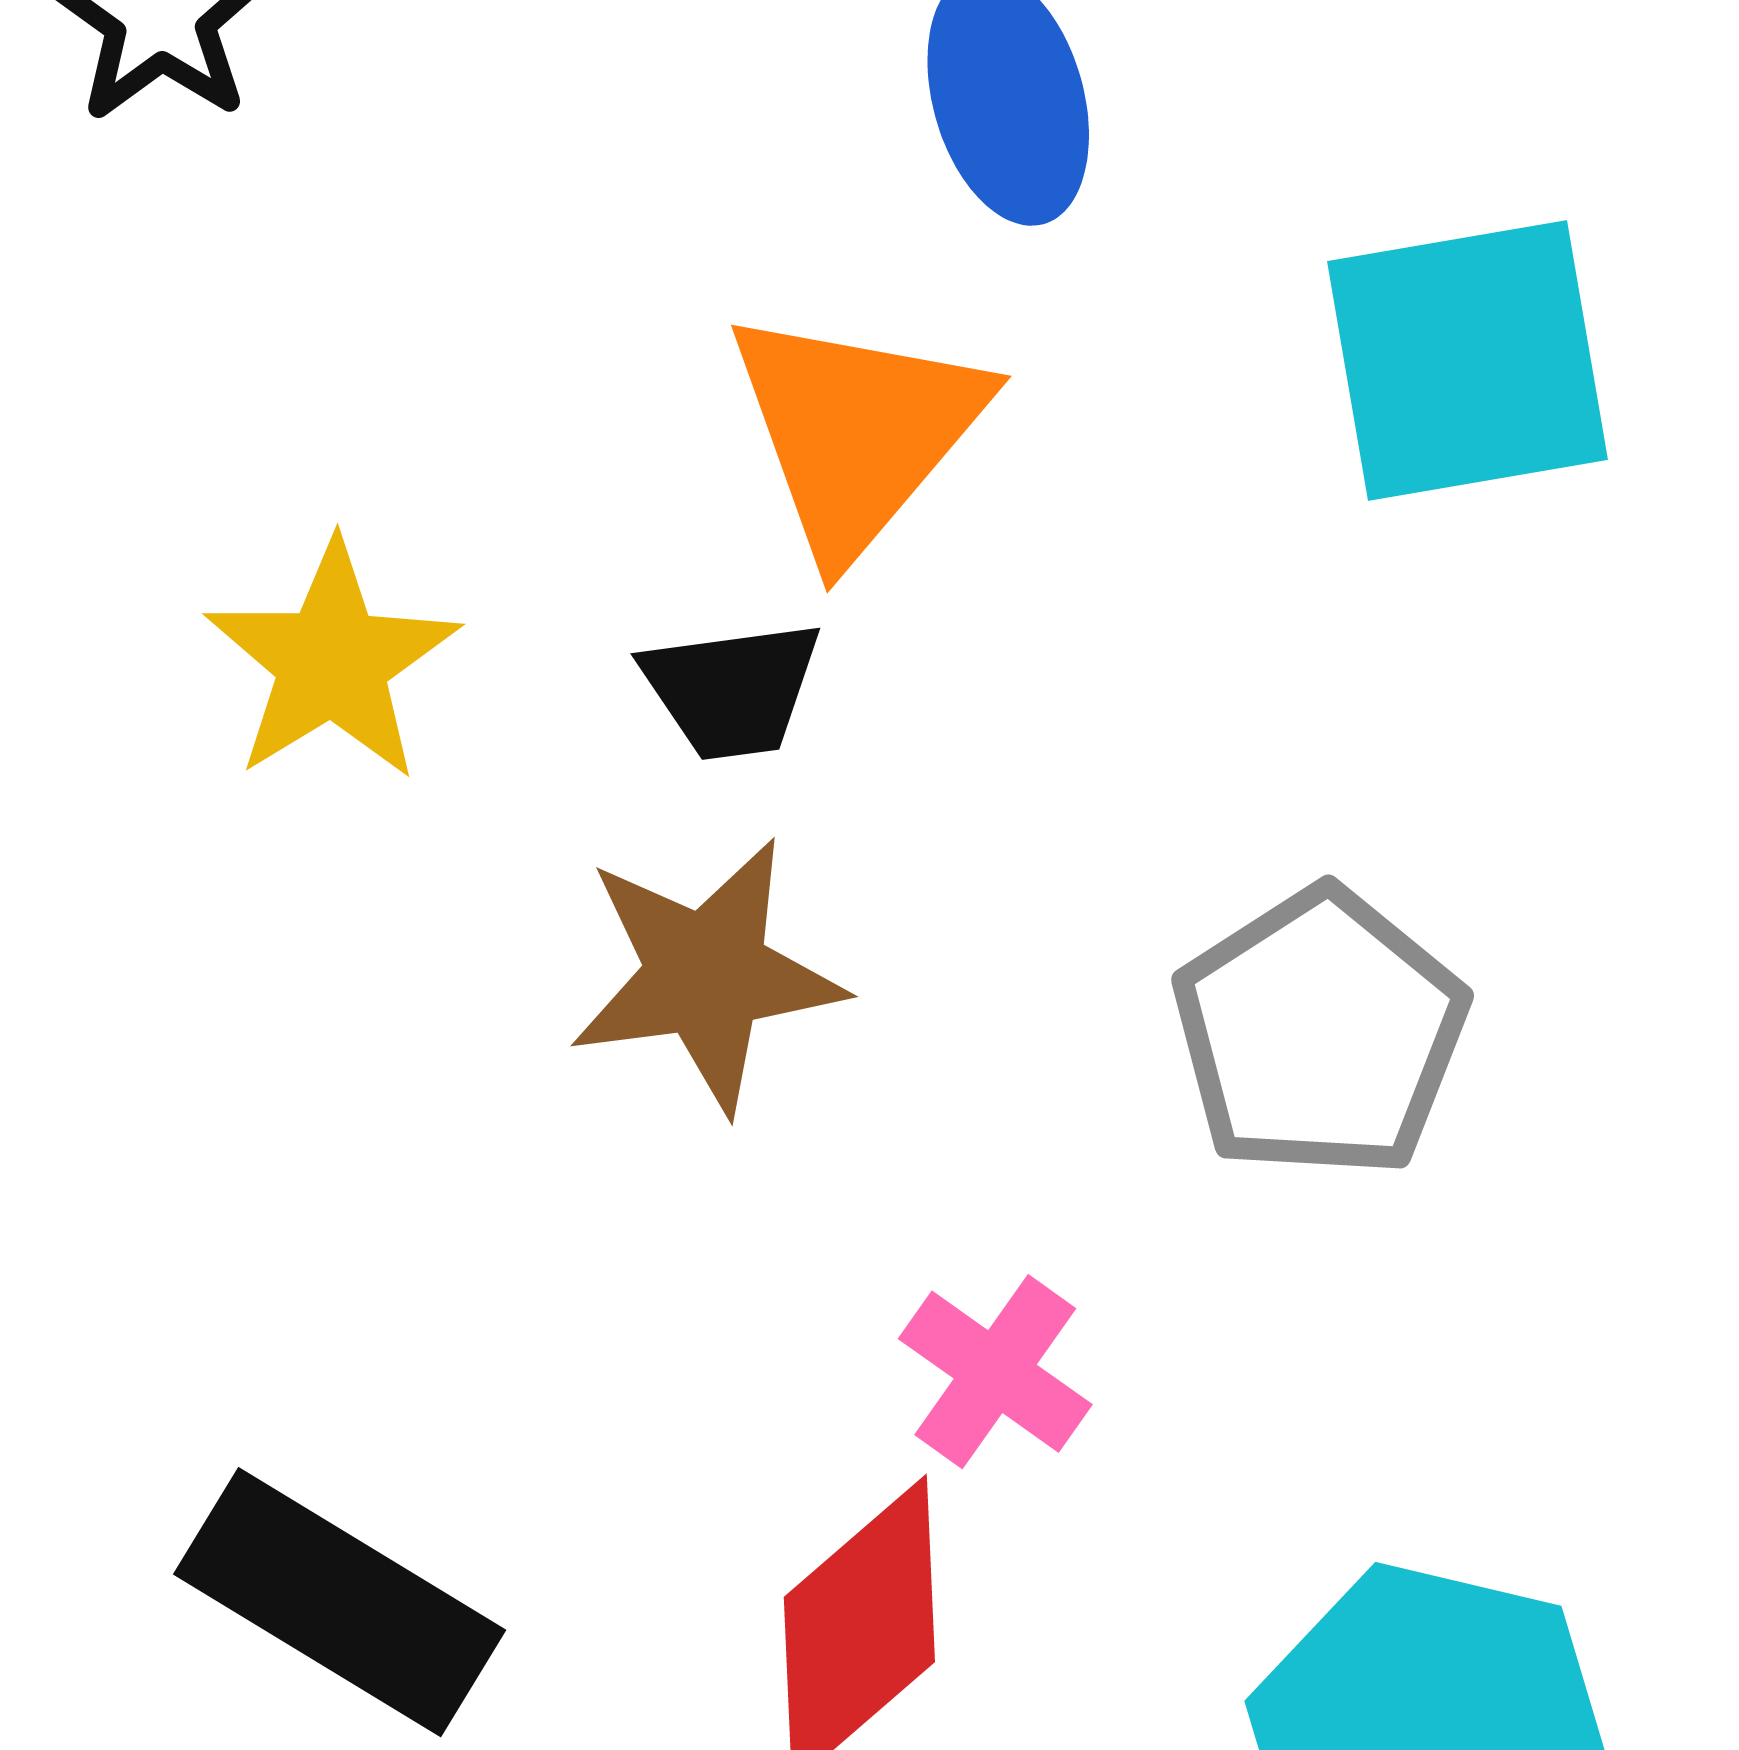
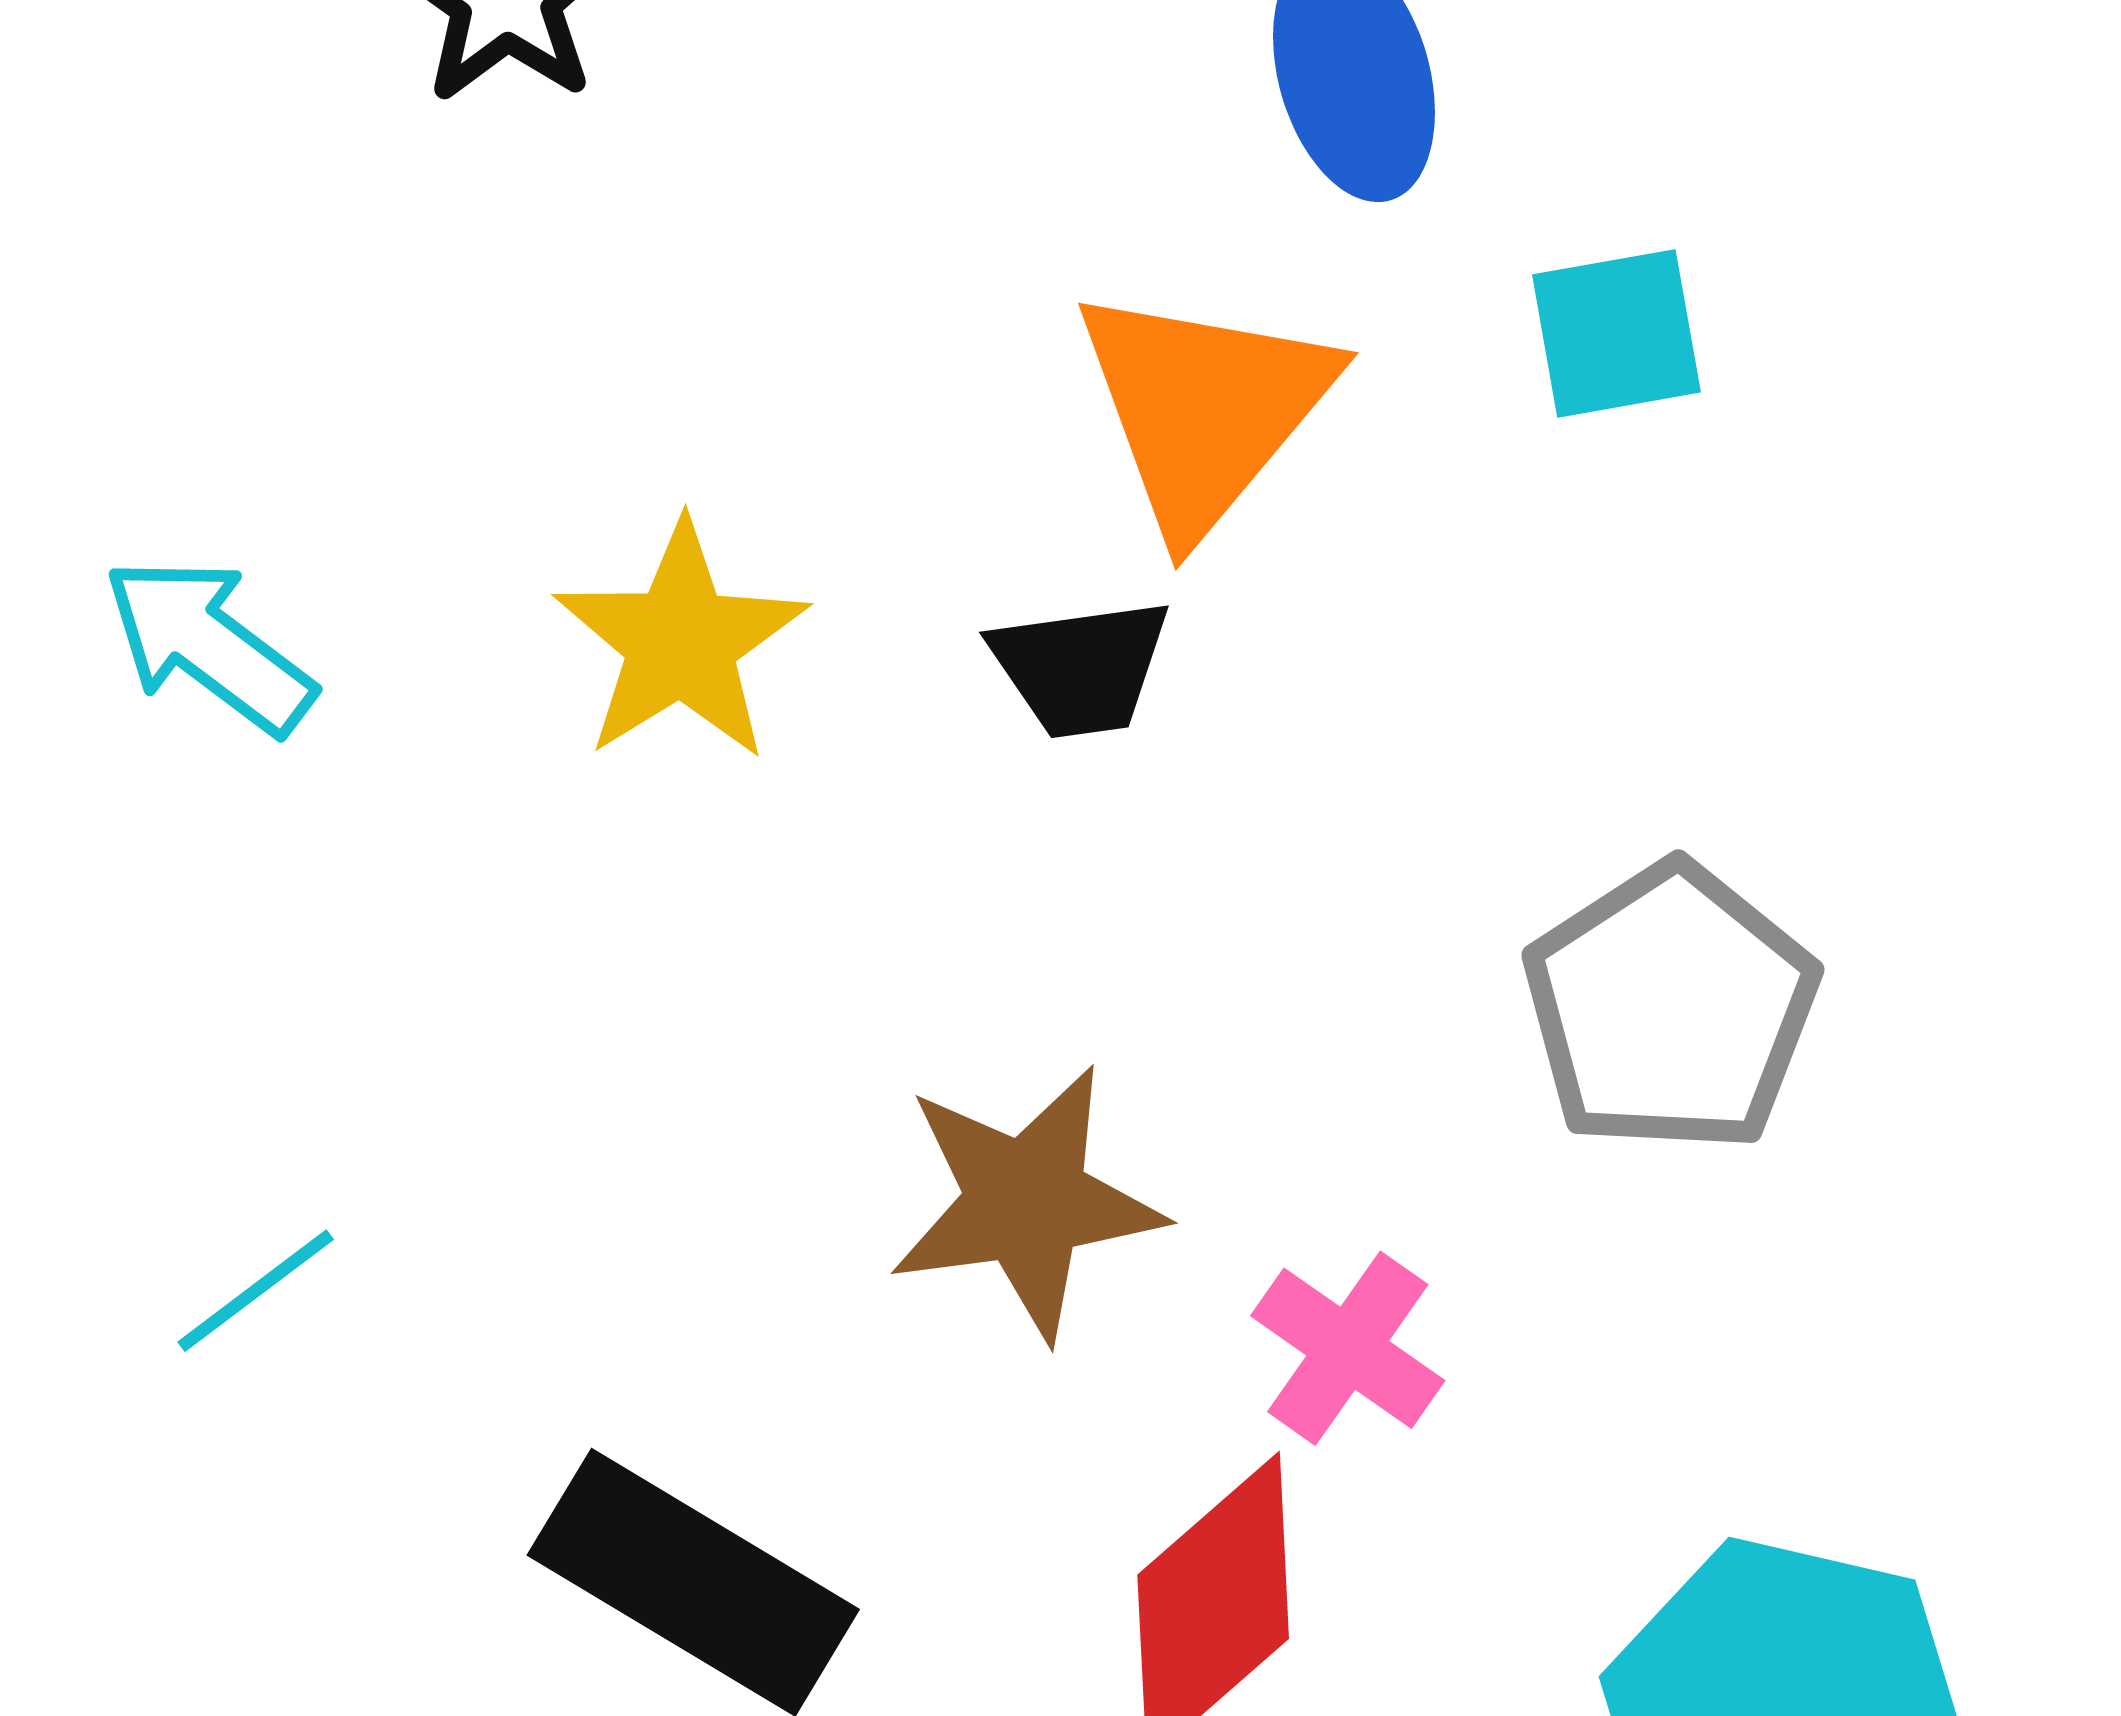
cyan square: (1468, 360) -> (1616, 333), moved, size x0.6
brown star: (706, 975) -> (1026, 1202), moved

